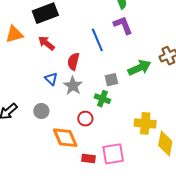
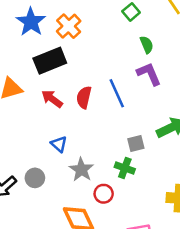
red semicircle: (73, 61) -> (84, 97), moved
gray star: (73, 86) -> (81, 170), moved
gray circle: (41, 111) -> (35, 178), moved

